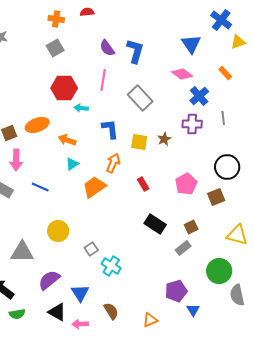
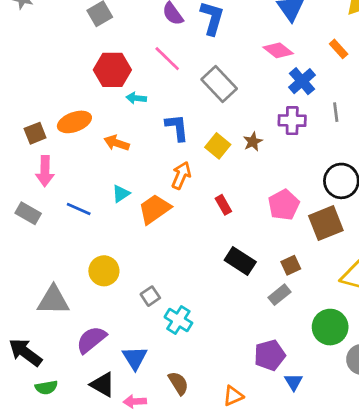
pink line: (103, 80) -> (167, 59), turned -55
yellow square: (139, 142) -> (218, 146), turned 30
cyan triangle: (72, 164) -> (121, 194), moved
brown square: (216, 197) -> (326, 223), size x1.4

